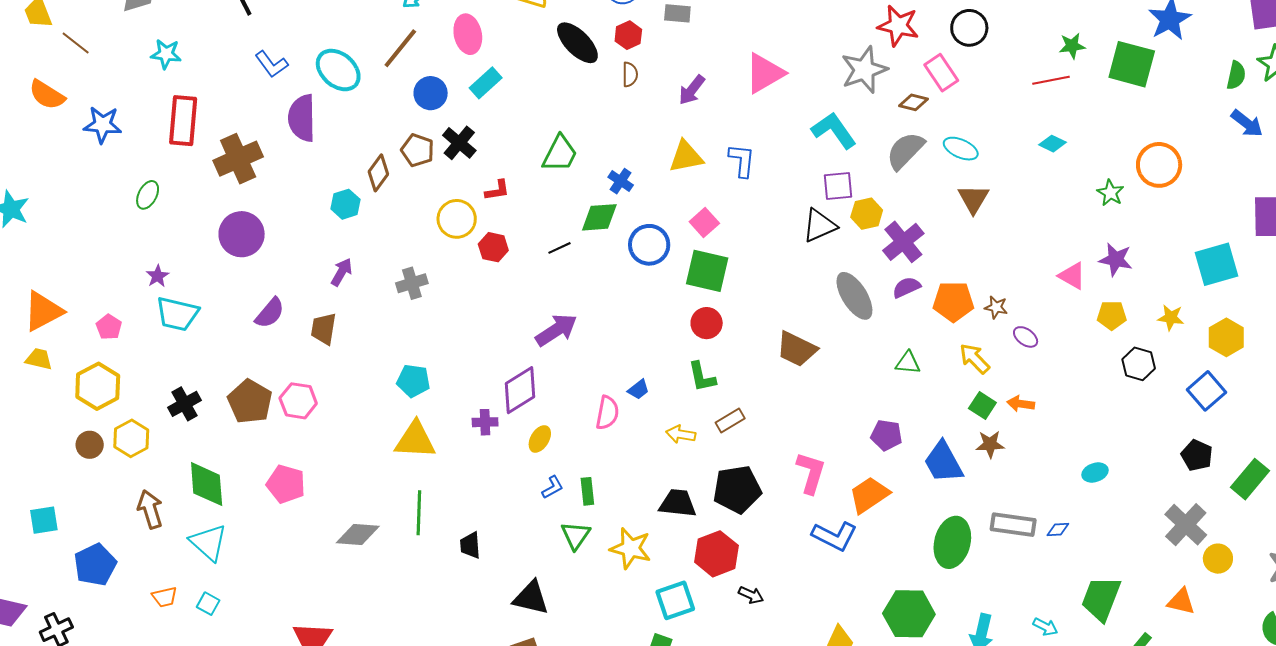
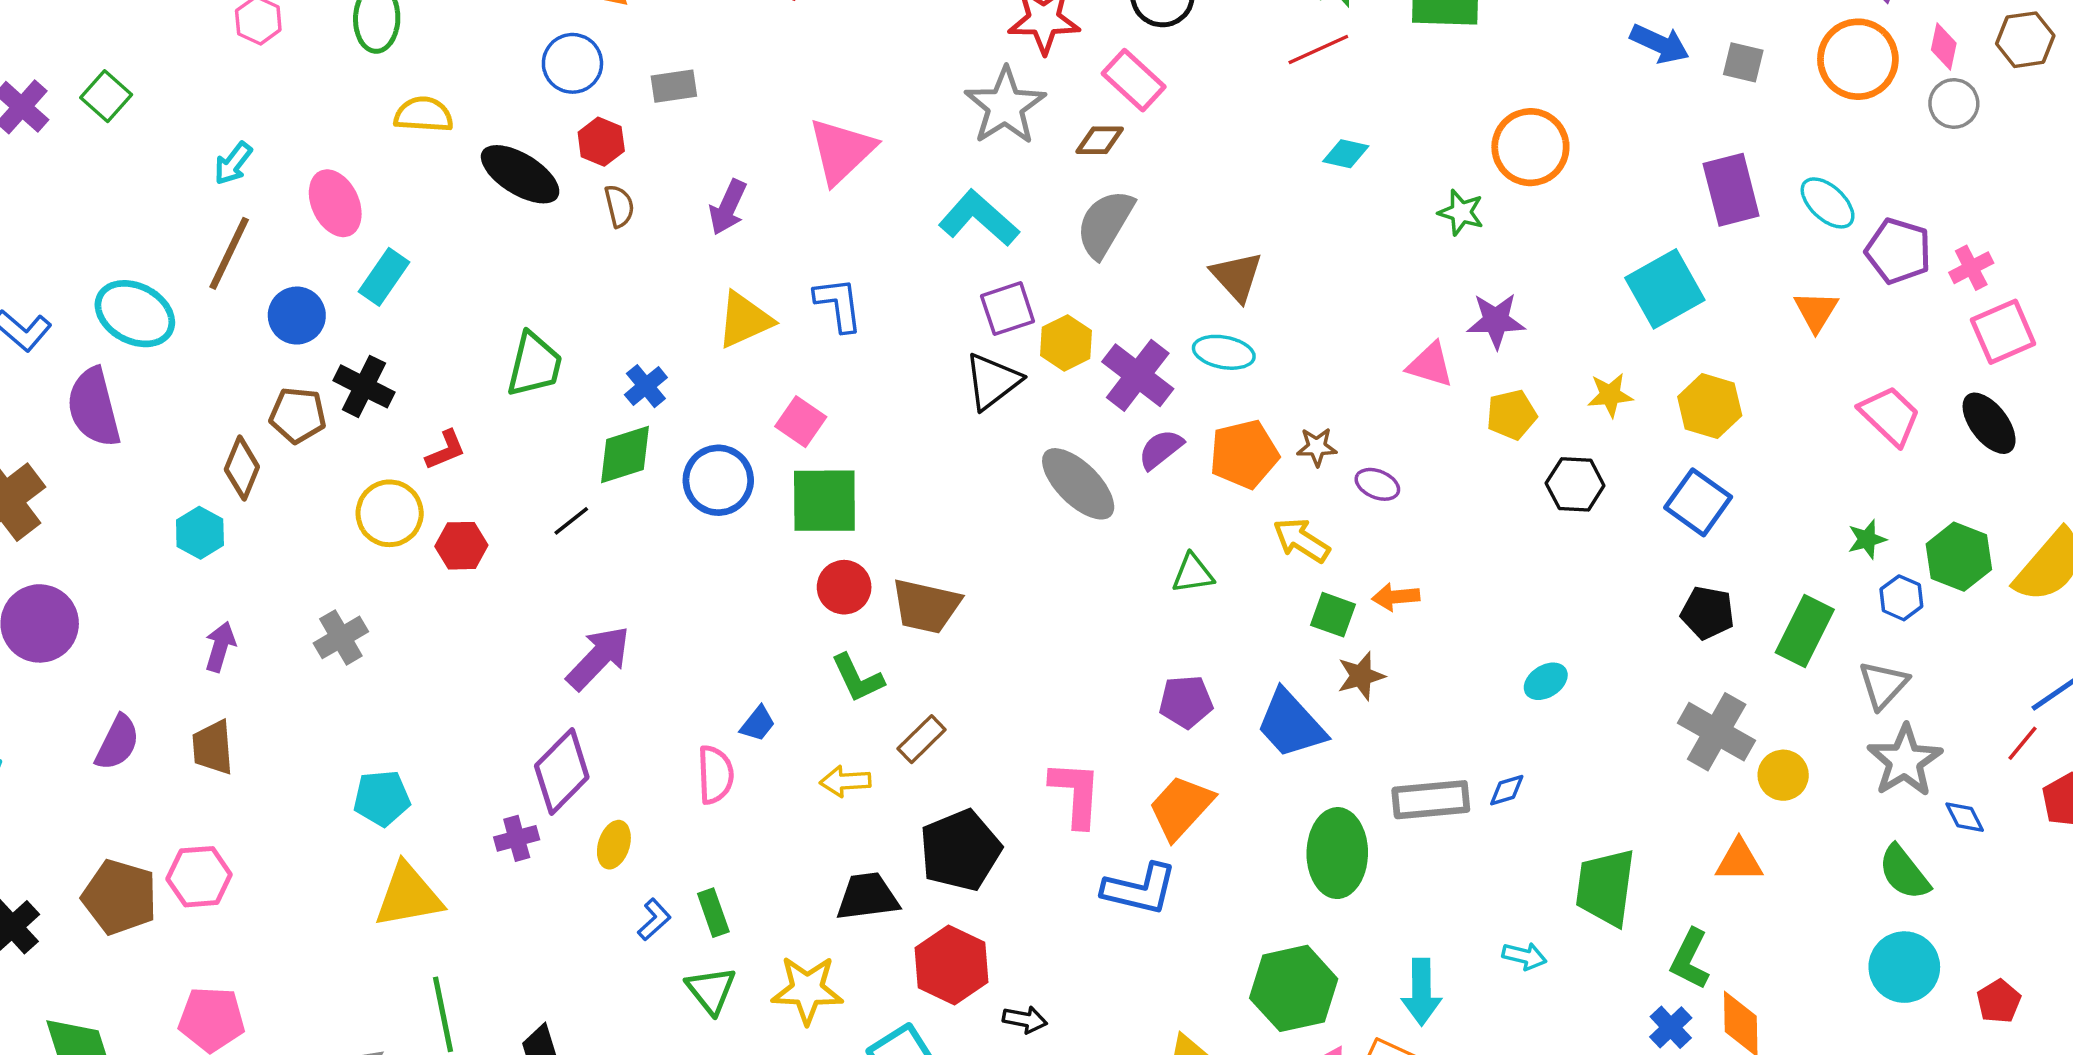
cyan ellipse: (961, 149) -> (1224, 352), moved
blue cross: (621, 181) -> (646, 386), turned 30
brown trapezoid: (797, 349) -> (926, 606), moved

